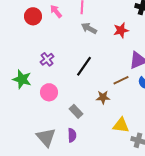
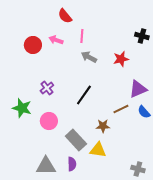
pink arrow: (56, 11) -> (56, 40), turned -32
gray rectangle: (76, 111) -> (76, 140), size x1.5
yellow triangle: (121, 125) -> (98, 150), moved
gray triangle: (46, 137) -> (46, 166), turned -50

